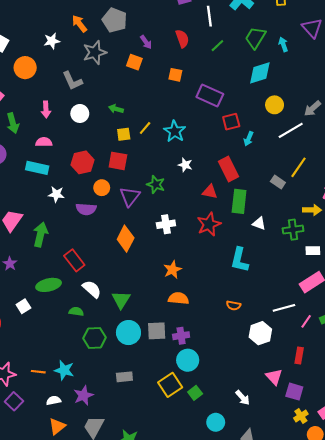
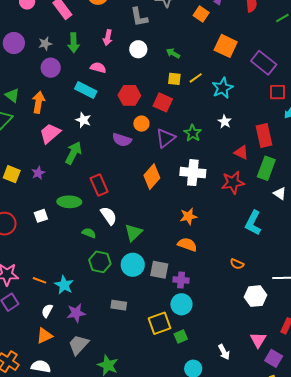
orange square: (175, 75) -> (226, 46), moved, size x1.6
white star: (56, 194) -> (83, 120), moved
white cross: (166, 224) -> (193, 173), size x1.4
white semicircle: (54, 401) -> (47, 311), turned -64

